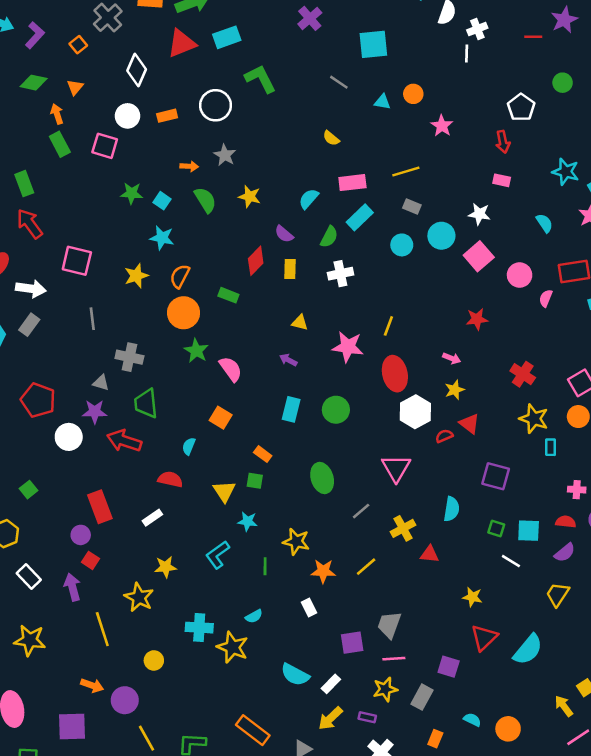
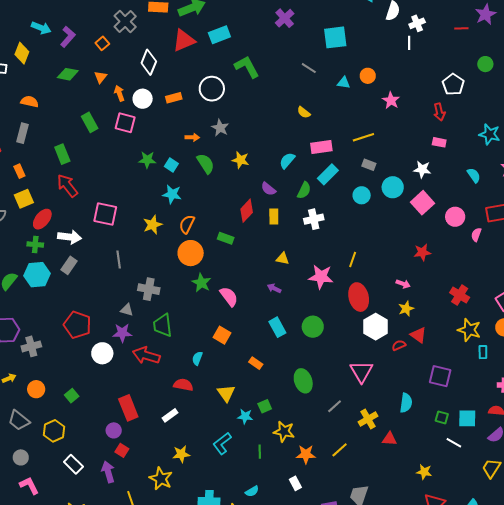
orange arrow: (57, 114) -> (119, 93), moved
cyan rectangle: (291, 409) -> (277, 327), turned -42
green square: (255, 481) -> (265, 406), moved, turned -32

